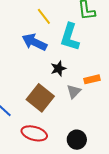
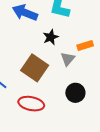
black circle: (77, 140) -> (75, 93), moved

